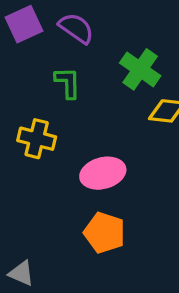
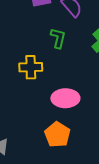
yellow cross: (37, 139) -> (31, 67), turned -30

